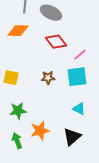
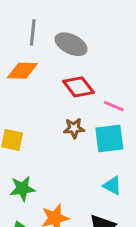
pink line: (80, 55) -> (114, 106), turned 64
brown star: (48, 78) -> (74, 128), moved

